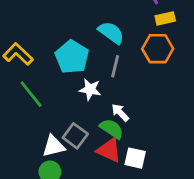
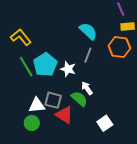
cyan pentagon: (72, 57) -> (45, 65), moved
gray square: (75, 136) -> (53, 100), turned -30
red triangle: (109, 150) -> (64, 115), moved
white square: (135, 158) -> (105, 123), moved, turned 35

